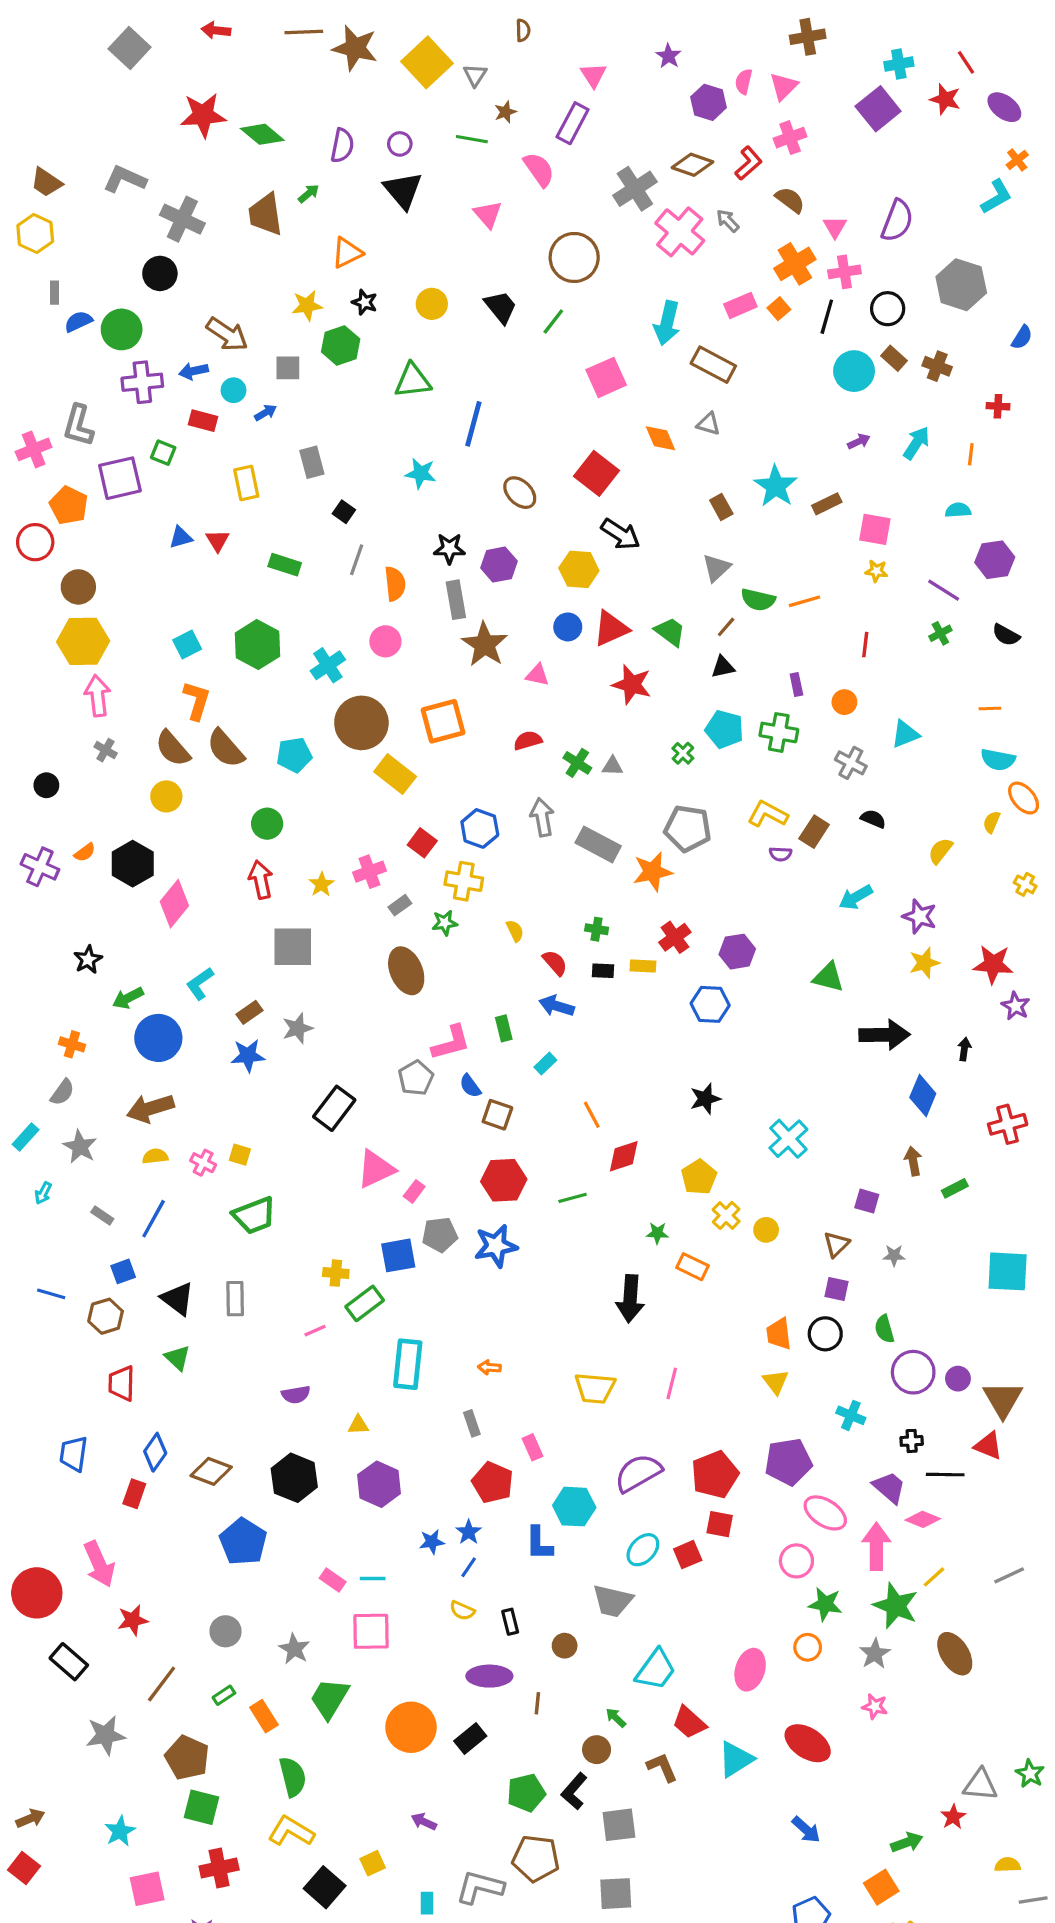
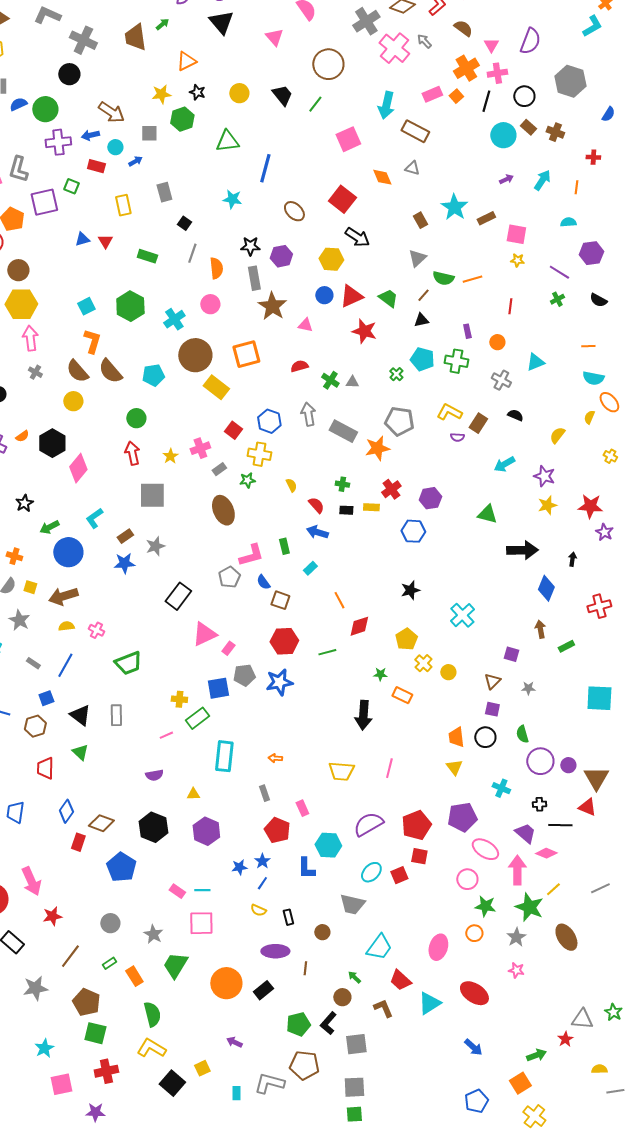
yellow square: (240, 1155) -> (30, 587), moved
red rectangle: (134, 1494) -> (78, 842), moved

